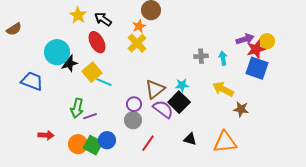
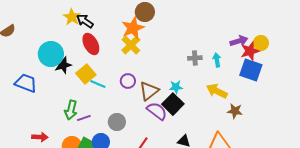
black arrow: (103, 19) -> (85, 21), moved
orange star: (139, 26) -> (133, 28), size x1.6
purple circle: (134, 104) -> (128, 81), moved
gray circle: (133, 120) -> (117, 122), moved

